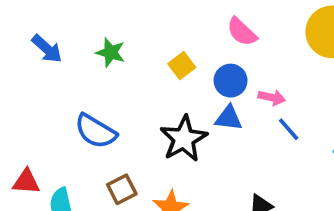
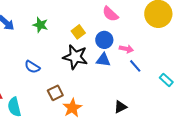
blue semicircle: (96, 131) -> (32, 67), size x0.7
black star: (184, 139) -> (75, 57), moved, turned -30
brown square: (122, 189) -> (55, 93), moved

